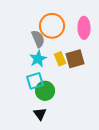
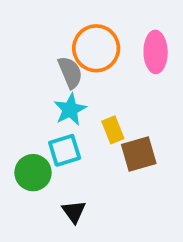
yellow rectangle: (60, 59) -> (113, 130), moved
brown square: (75, 59) -> (139, 154), moved
green circle: (45, 91) -> (33, 173), moved

